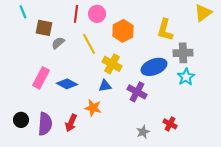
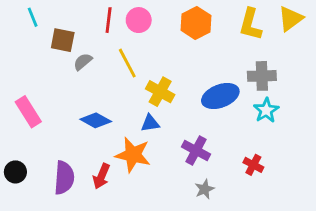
yellow L-shape: (165, 30) -> (250, 24), moved
orange hexagon: (123, 31) -> (196, 23), moved
pink rectangle: (41, 78) -> (28, 112), moved, turned -60
purple cross: (137, 92) -> (196, 150), moved
orange star: (93, 108) -> (133, 155), size x1.4
black circle: (21, 120) -> (15, 172), moved
red cross: (170, 124) -> (253, 165), moved

